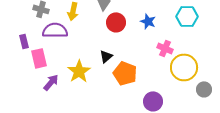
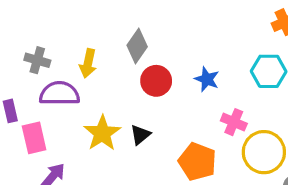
yellow star: (79, 71) -> (102, 133), moved
orange pentagon: (125, 73) -> (197, 162), moved

